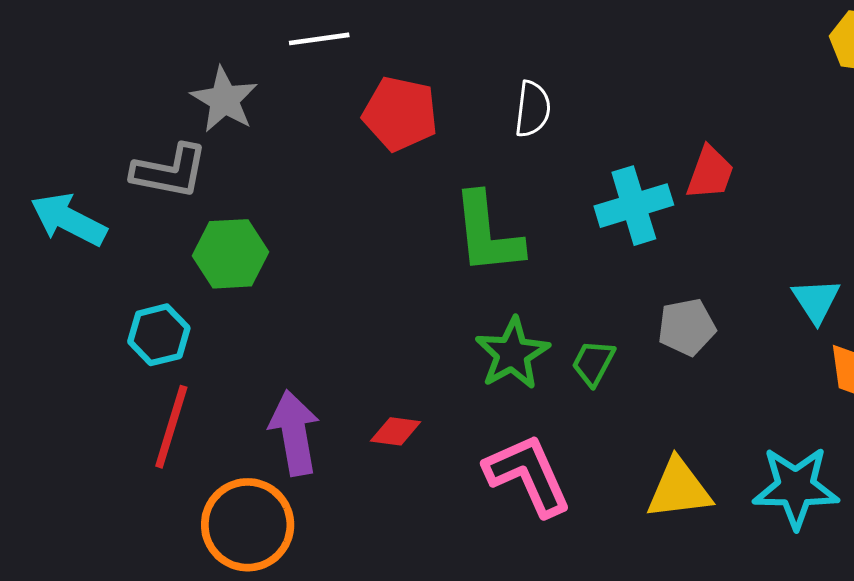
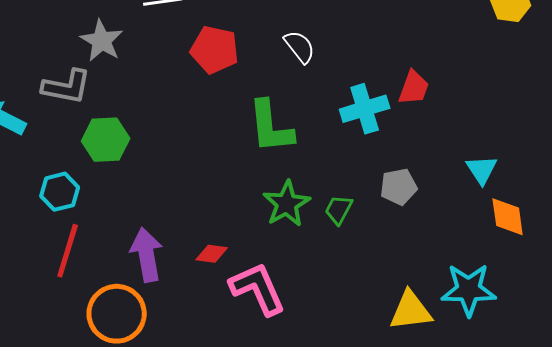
white semicircle: (533, 109) -> (300, 47), turned -45
pink L-shape: (528, 475) -> (258, 289), moved
yellow triangle: (679, 489) -> (411, 311), moved

